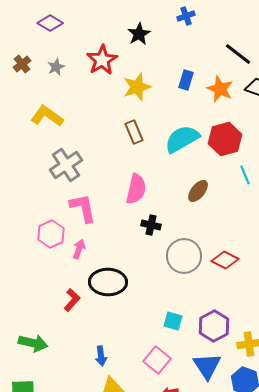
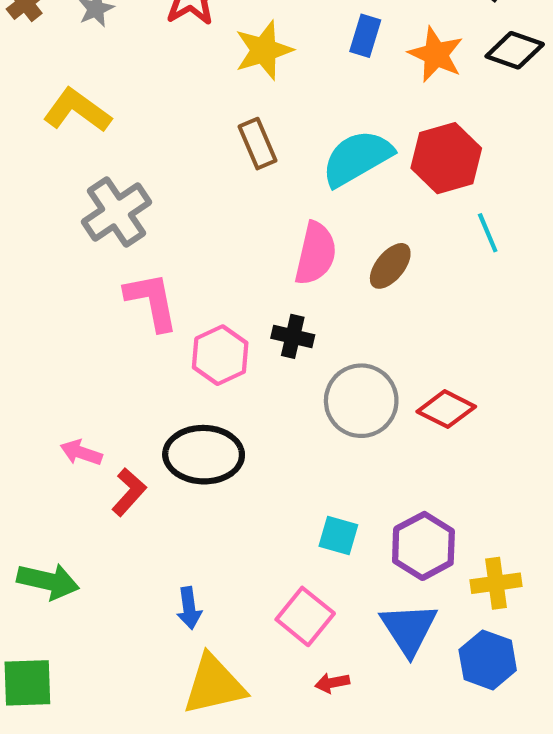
pink semicircle: (136, 189) -> (316, 253), moved
pink hexagon: (51, 234) -> (220, 355), moved
pink arrow: (79, 249) -> (81, 453), moved, turned -90

